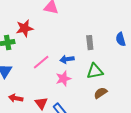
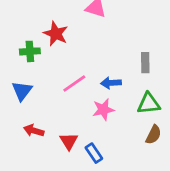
red star: (25, 28) -> (56, 34), turned 30
brown semicircle: (101, 93) -> (154, 135), turned 144

